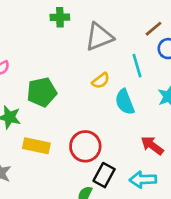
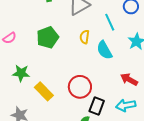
yellow semicircle: (101, 81) -> (85, 37), turned 144
green pentagon: (42, 92) -> (48, 37), moved
yellow rectangle: (36, 146) -> (44, 91), turned 42

